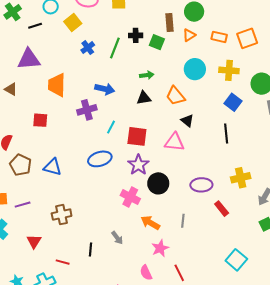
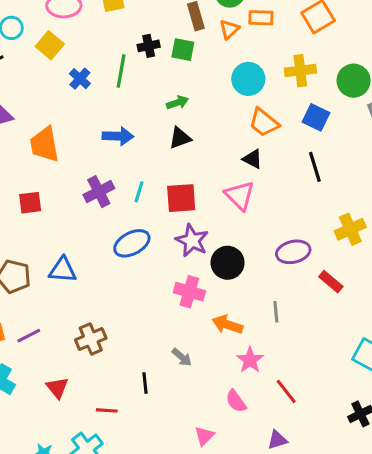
orange rectangle: (219, 37) -> (261, 18), moved
orange trapezoid: (175, 96) -> (264, 123), moved
purple cross: (87, 110) -> (99, 192), moved
pink triangle: (175, 142) -> (240, 195), turned 50

